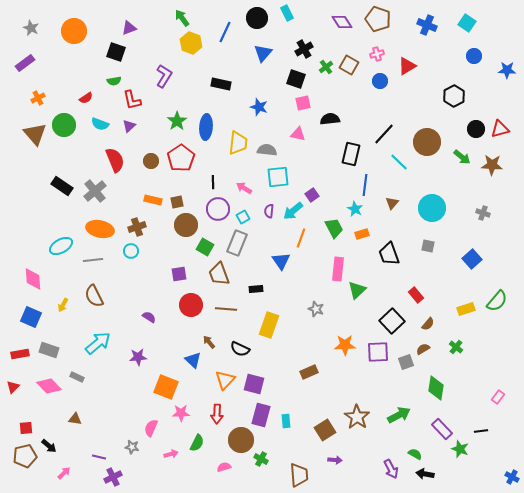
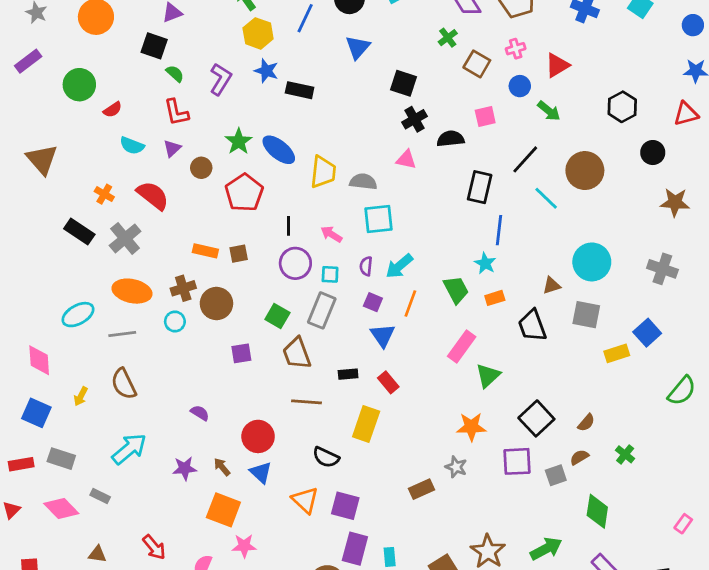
black cross: (304, 49) -> (415, 119), moved
blue circle: (474, 56) -> (693, 25), moved
green cross: (326, 67) -> (448, 38), moved
green semicircle: (114, 81) -> (175, 74), moved, turned -128
orange cross: (38, 98) -> (104, 194), moved, turned -32
pink square: (303, 103) -> (485, 117), moved
blue star: (259, 107) -> (266, 71), moved
green circle: (64, 125) -> (79, 85), moved
blue ellipse: (206, 127) -> (279, 150), turned -55
red triangle: (500, 129) -> (686, 114), moved
green arrow: (462, 157) -> (549, 111), moved
red semicircle: (115, 160) -> (153, 195), turned -30
brown circle: (151, 161) -> (201, 168), moved
purple square: (312, 195) -> (373, 302), moved, turned -32
brown triangle: (392, 203) -> (552, 285), moved, turned 32
gray cross: (483, 213) -> (662, 269), size x1.5
cyan square: (243, 217) -> (330, 274), turned 32
brown circle: (186, 225) -> (216, 304), moved
gray square: (428, 246) -> (586, 315), size x1.5
pink rectangle: (338, 269) -> (462, 346), turned 30
red rectangle: (416, 295) -> (388, 382), moved
red circle: (191, 305) -> (258, 436), moved
gray star: (316, 309) -> (456, 467), moved
yellow rectangle: (466, 309) -> (617, 353), moved
brown arrow: (209, 342) -> (222, 467), moved
orange star: (345, 345) -> (471, 427), moved
orange triangle: (225, 380) -> (305, 500), turned -30
red arrow: (217, 414) -> (154, 547), moved, turned -42

